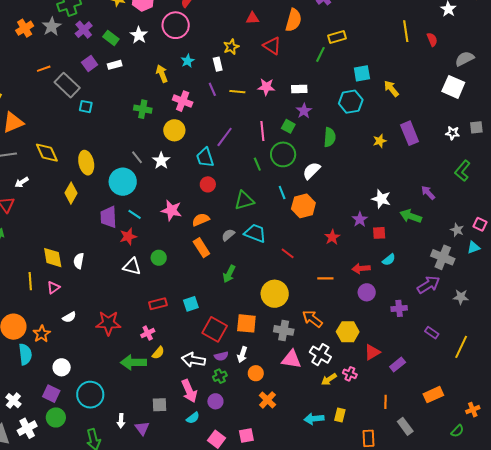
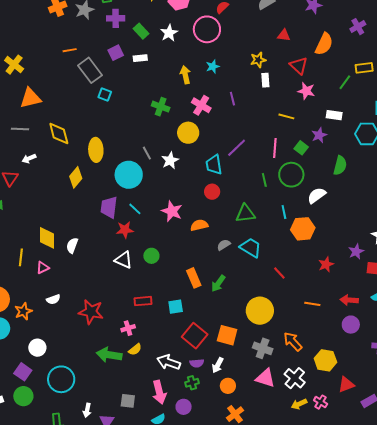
purple cross: (84, 30) -> (116, 18), turned 30
white rectangle: (218, 64) -> (265, 80), moved
pink star: (266, 87) -> (306, 91), moved
white rectangle: (299, 89) -> (334, 115), moved
yellow line: (237, 92) -> (286, 116), moved
orange rectangle: (201, 248) -> (194, 278), moved

